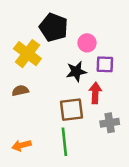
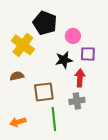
brown square: (72, 110) -> (44, 92), moved
gray cross: (110, 123) -> (77, 101), moved

